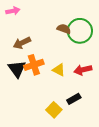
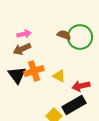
pink arrow: (13, 11) -> (24, 34), moved
red arrow: (83, 70) -> (81, 86), moved
black rectangle: (74, 99) -> (74, 105), size x1.6

